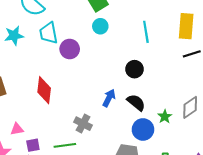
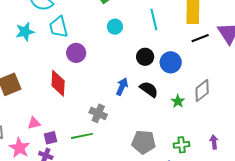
cyan circle: (100, 26) -> (115, 27), moved
purple circle: (70, 49) -> (76, 53), moved
blue circle: (143, 129) -> (171, 62), moved

